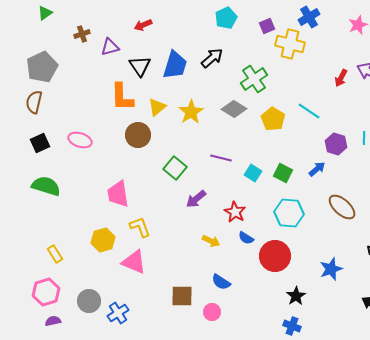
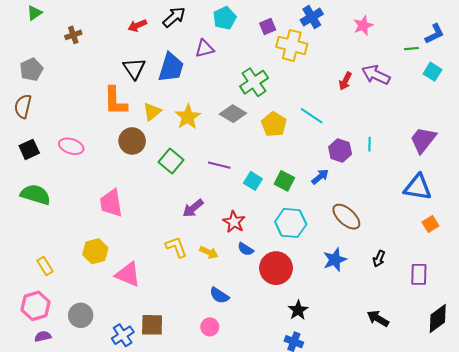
purple triangle: (110, 47) -> (205, 49), moved
black arrow: (212, 58) -> (174, 17), moved
gray pentagon: (42, 67) -> (31, 70), size x0.7
green square: (175, 168) -> (171, 161), moved
yellow L-shape: (140, 227) -> (176, 247), moved
blue star: (331, 269) -> (335, 260), moved
brown square: (182, 296) -> (152, 325), moved
blue cross: (118, 313) -> (123, 335), moved

